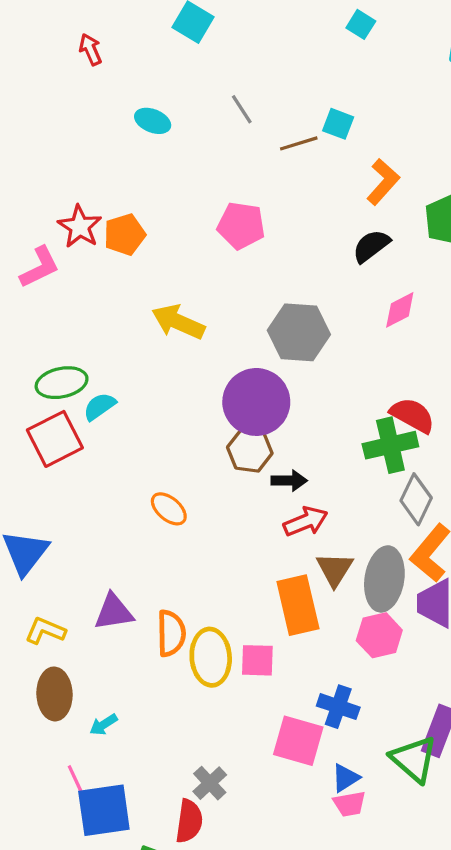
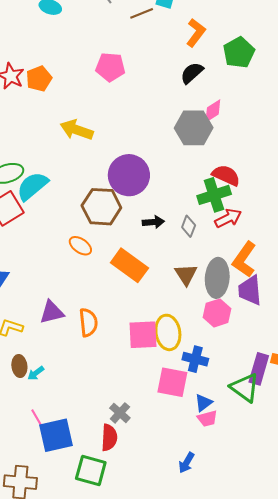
gray hexagon: (299, 332) -> (194, 128), moved
cyan semicircle: (100, 406) -> (32, 186), size x1.6
brown hexagon: (250, 450) -> (101, 207), moved, size x1.4
gray diamond: (416, 499) -> (189, 226), moved, size x0.7
red arrow: (306, 521) -> (228, 218), moved
orange rectangle: (298, 605) -> (129, 265), moved, turned -36
yellow ellipse: (211, 657) -> (168, 332), moved
pink square: (257, 660) -> (143, 335), size x1.4
brown ellipse: (54, 694) -> (19, 366), size x0.7
cyan arrow: (104, 725) -> (36, 373), moved

